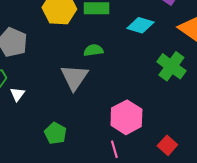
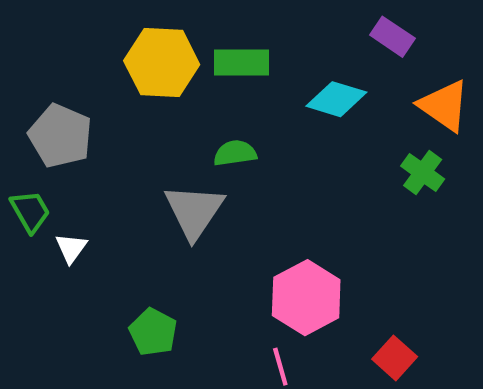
green cross: (171, 66) -> (423, 173), moved, size x0.7

